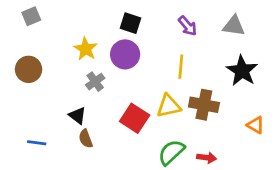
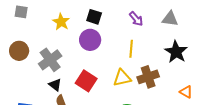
gray square: (31, 16) -> (21, 12), turned 32
yellow star: (86, 49) -> (61, 22), moved
gray cross: (95, 82) -> (50, 60), moved, size x1.6
brown cross: (204, 105) -> (148, 77), turned -30
red square: (135, 118) -> (86, 81), moved

